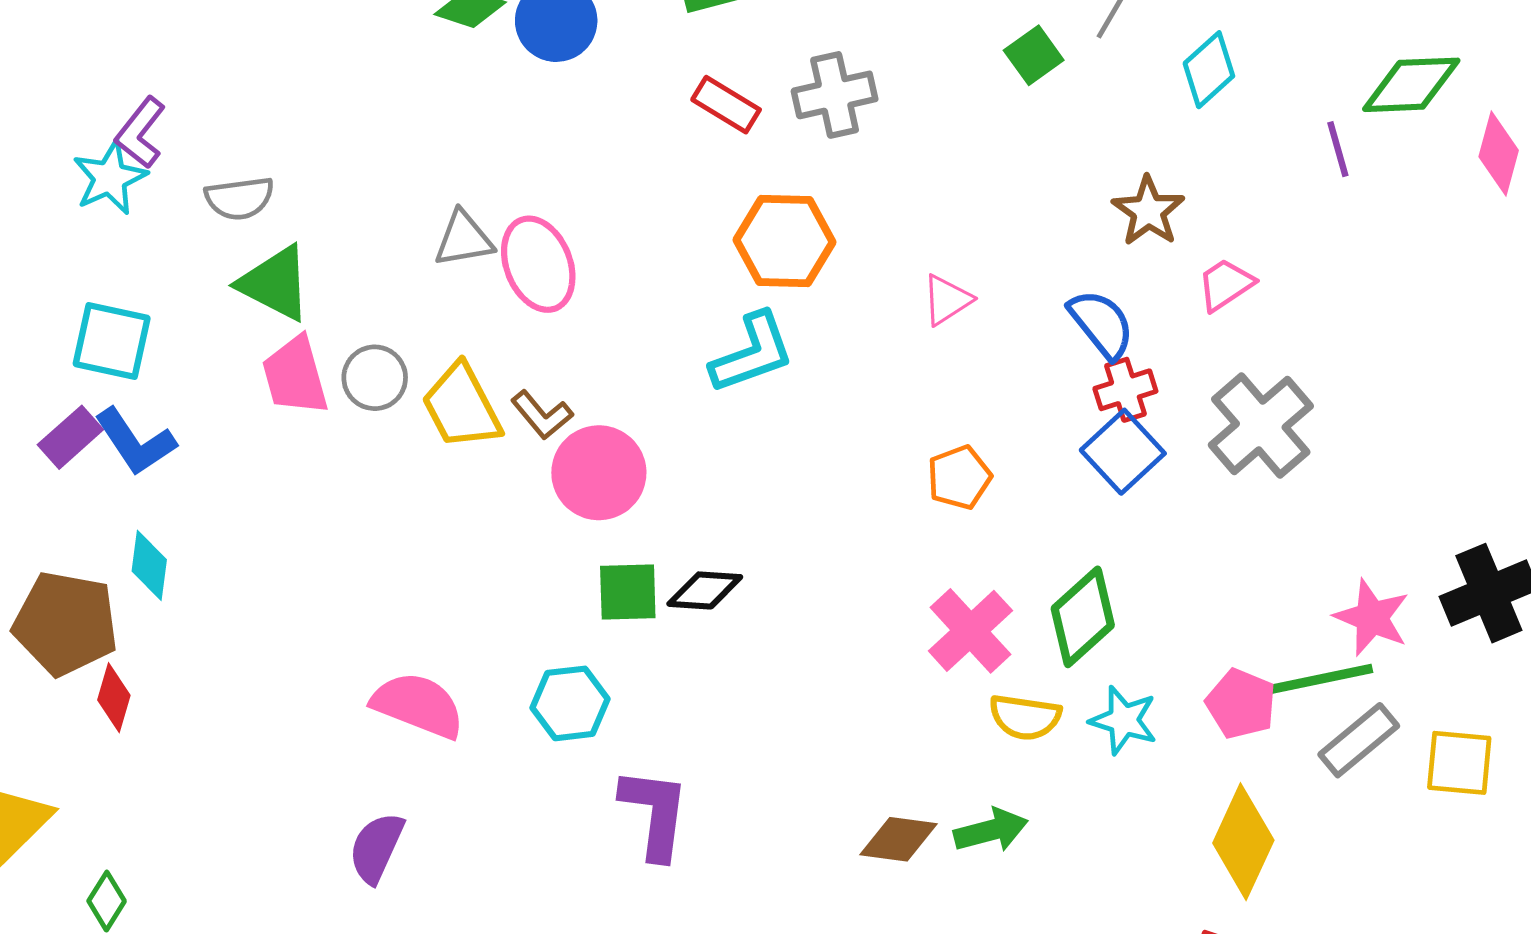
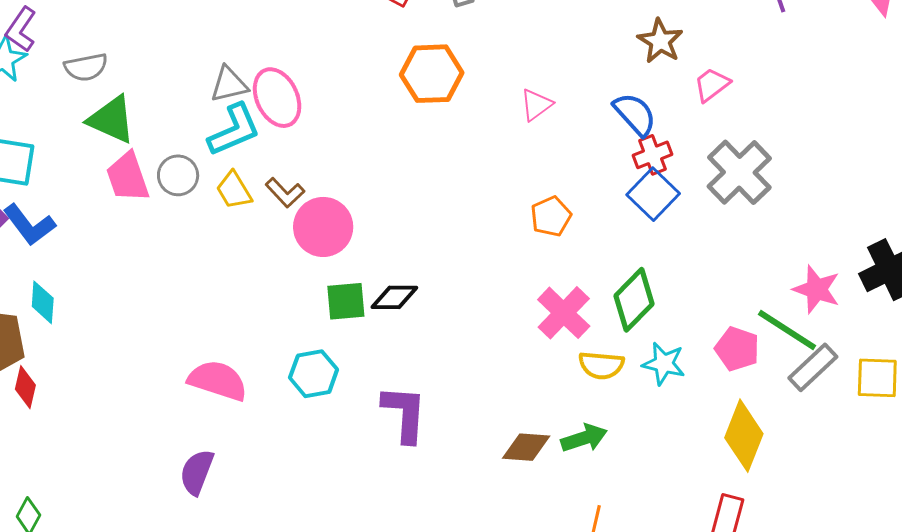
cyan L-shape: (752, 353) -> (234, 130), moved
yellow trapezoid: (462, 406) -> (234, 190), size x0.7
green line: (1321, 679) -> (787, 330), turned 48
purple L-shape: (655, 813) -> (404, 414), moved

